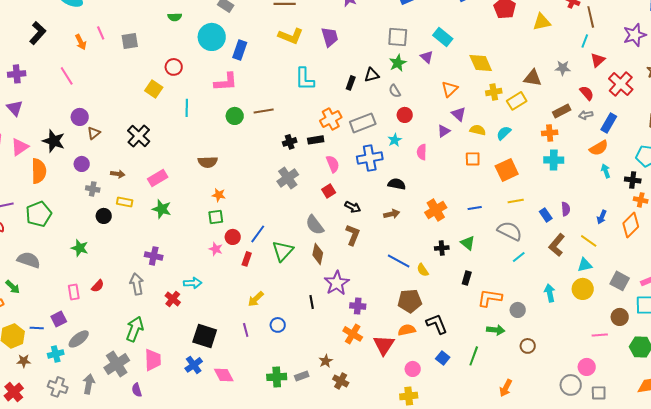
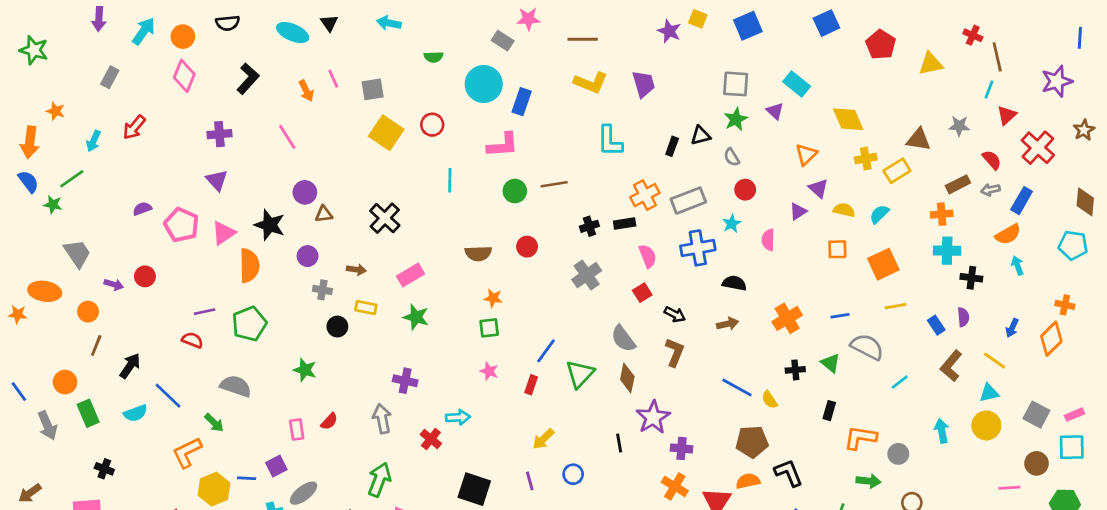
yellow square: (154, 89) -> (386, 133), moved, size x1.4
brown triangle: (94, 133) -> (324, 214), turned 32
black cross: (633, 180) -> (971, 278), moved
gray semicircle: (510, 231) -> (867, 347), moved
red circle: (233, 237) -> (527, 247), moved

